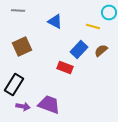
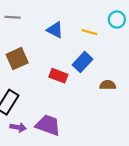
yellow line: (93, 26) -> (89, 32), moved
brown semicircle: (101, 50) -> (108, 85), moved, turned 40
red rectangle: (65, 68) -> (58, 76), moved

